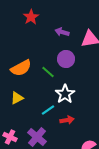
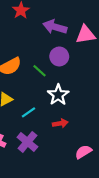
purple arrow: (62, 32) -> (55, 27), size x1.5
cyan line: (48, 110) -> (29, 112), moved

